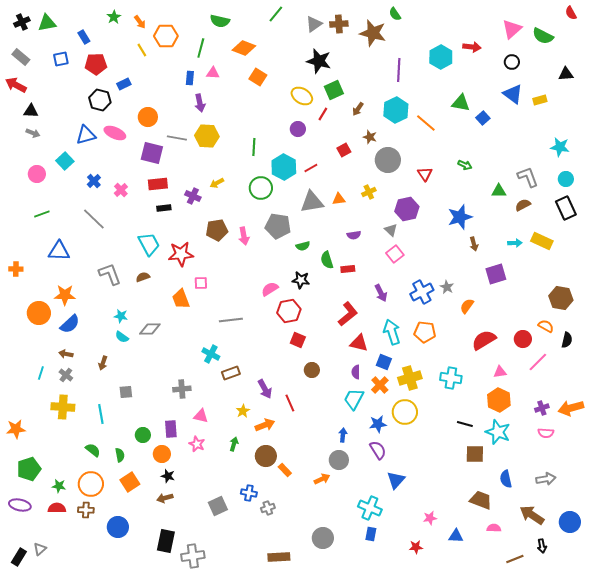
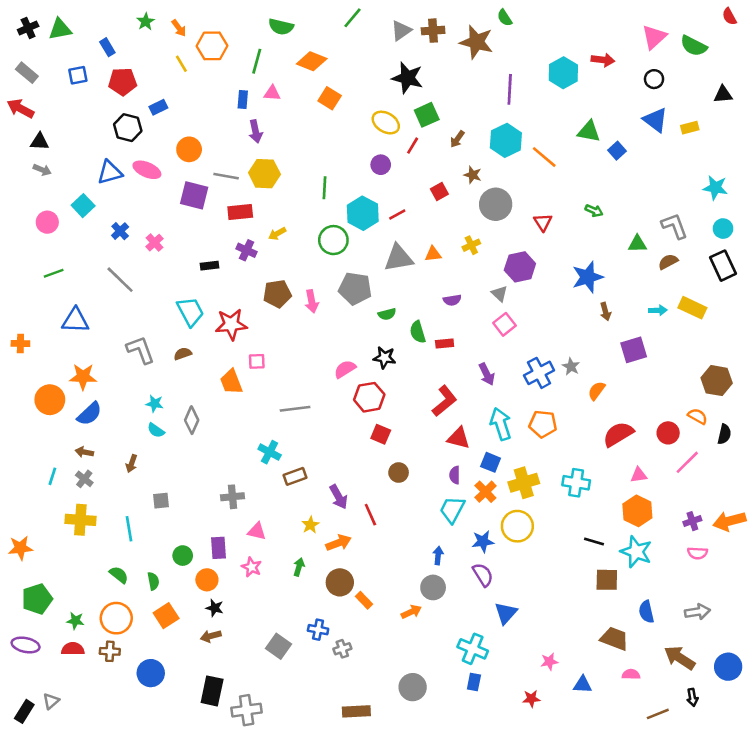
red rectangle: (158, 184) -> (240, 212), moved
gray diamond: (150, 329) -> (192, 420), turned -65
gray square: (218, 506) -> (278, 646), turned -30

